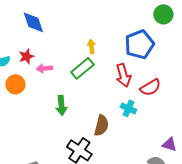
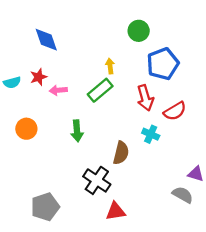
green circle: (163, 14) -> (139, 31), moved
orange circle: (15, 84) -> (26, 129), moved

